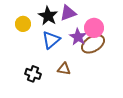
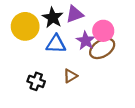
yellow circle: (23, 24) -> (25, 26), size x1.6
blue triangle: (51, 40) -> (56, 44), turned 42
brown triangle: (64, 69) -> (70, 76), turned -40

